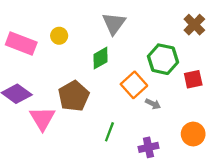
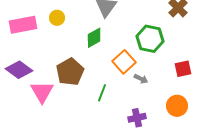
pink rectangle: (21, 44) -> (23, 25), turned -32
red square: (193, 79) -> (183, 69), moved
green line: (109, 132) -> (102, 93), moved

